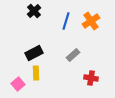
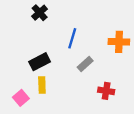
blue line: (66, 21) -> (72, 38), moved
orange cross: (91, 21) -> (119, 42), moved, turned 36

